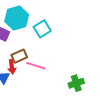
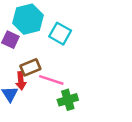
cyan square: (42, 29) -> (60, 34), turned -30
green cross: (76, 83) -> (68, 100), moved

